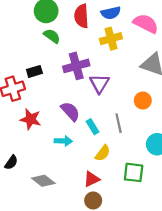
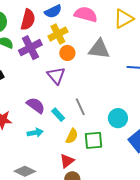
red semicircle: (81, 16) -> (28, 20), turned -150
purple cross: (76, 66) -> (30, 48), moved
orange circle: (143, 101) -> (67, 53), moved
green square: (134, 172) -> (94, 140), moved

